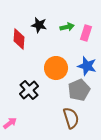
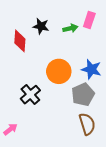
pink rectangle: (86, 33) -> (89, 20), moved
brown semicircle: (71, 118) -> (87, 124), moved

